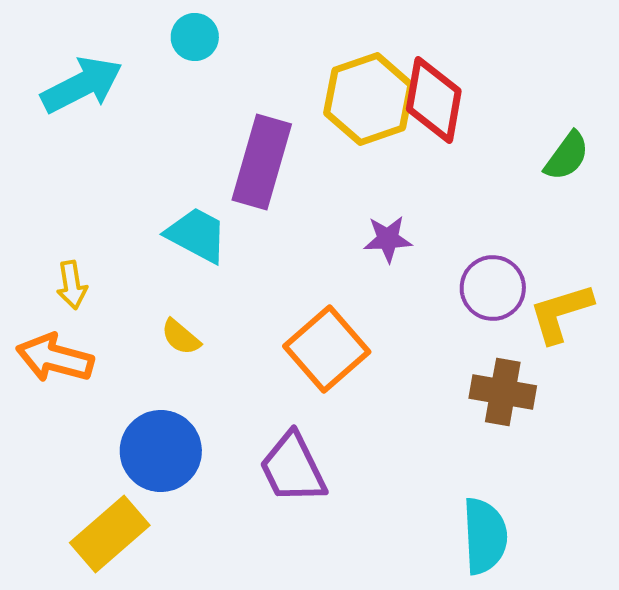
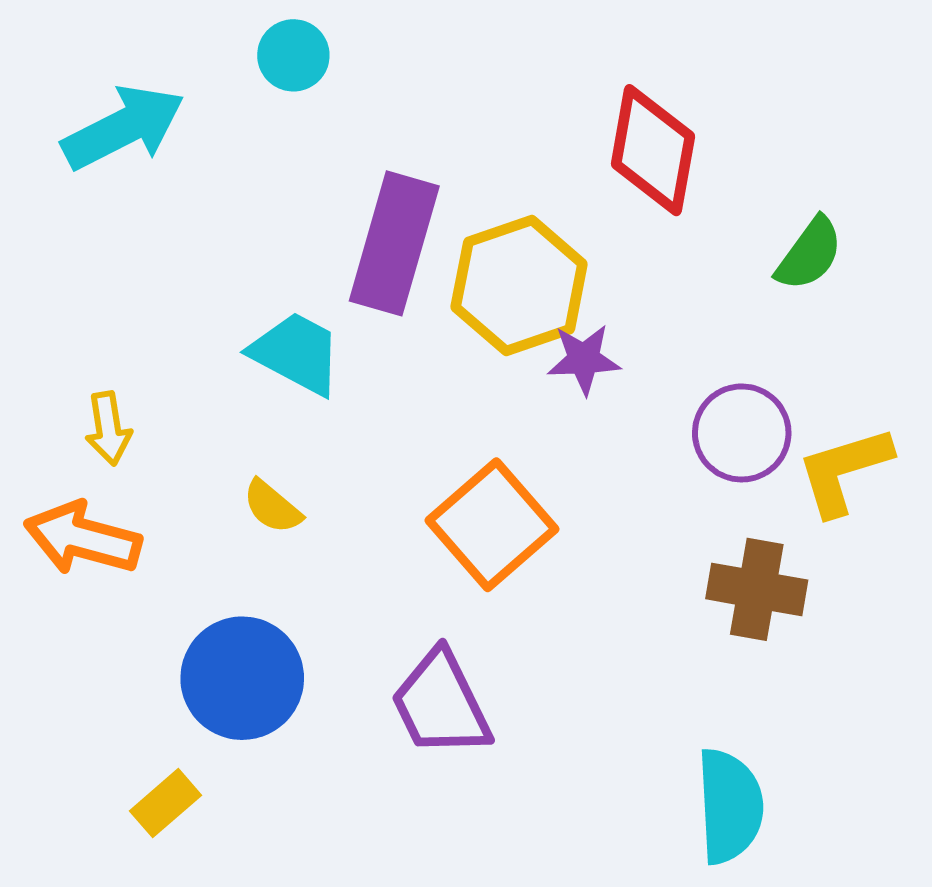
yellow hexagon: (369, 99) -> (519, 286), moved
green semicircle: (567, 156) -> (809, 254), moved
yellow rectangle: (110, 534) -> (165, 803), size x0.6

